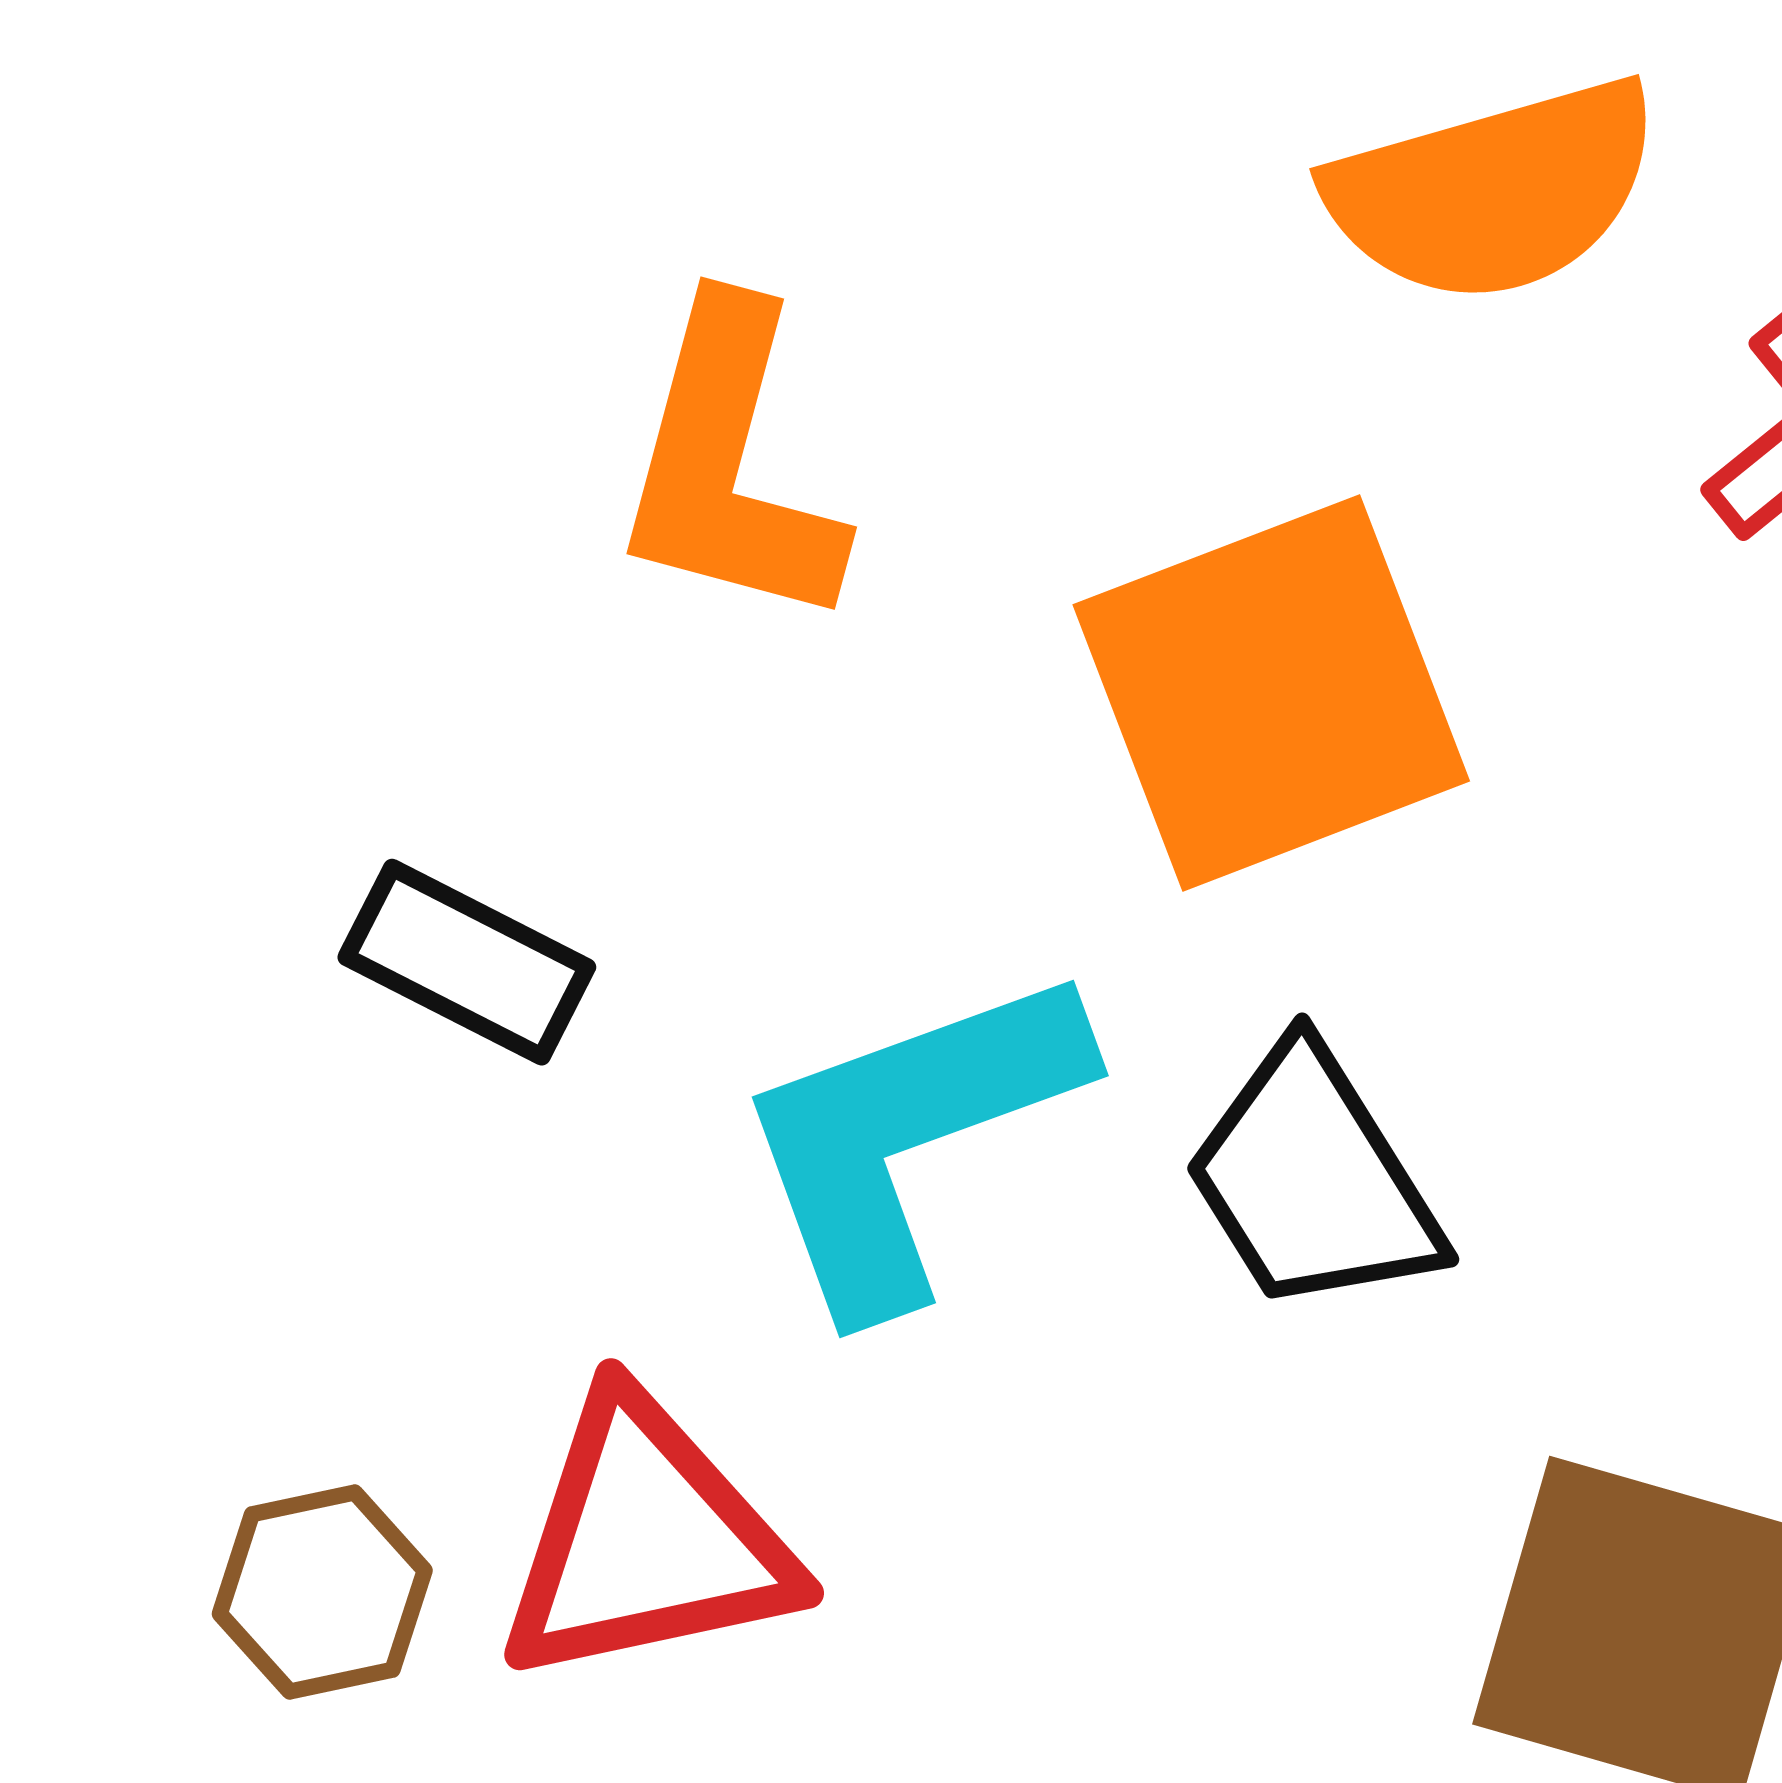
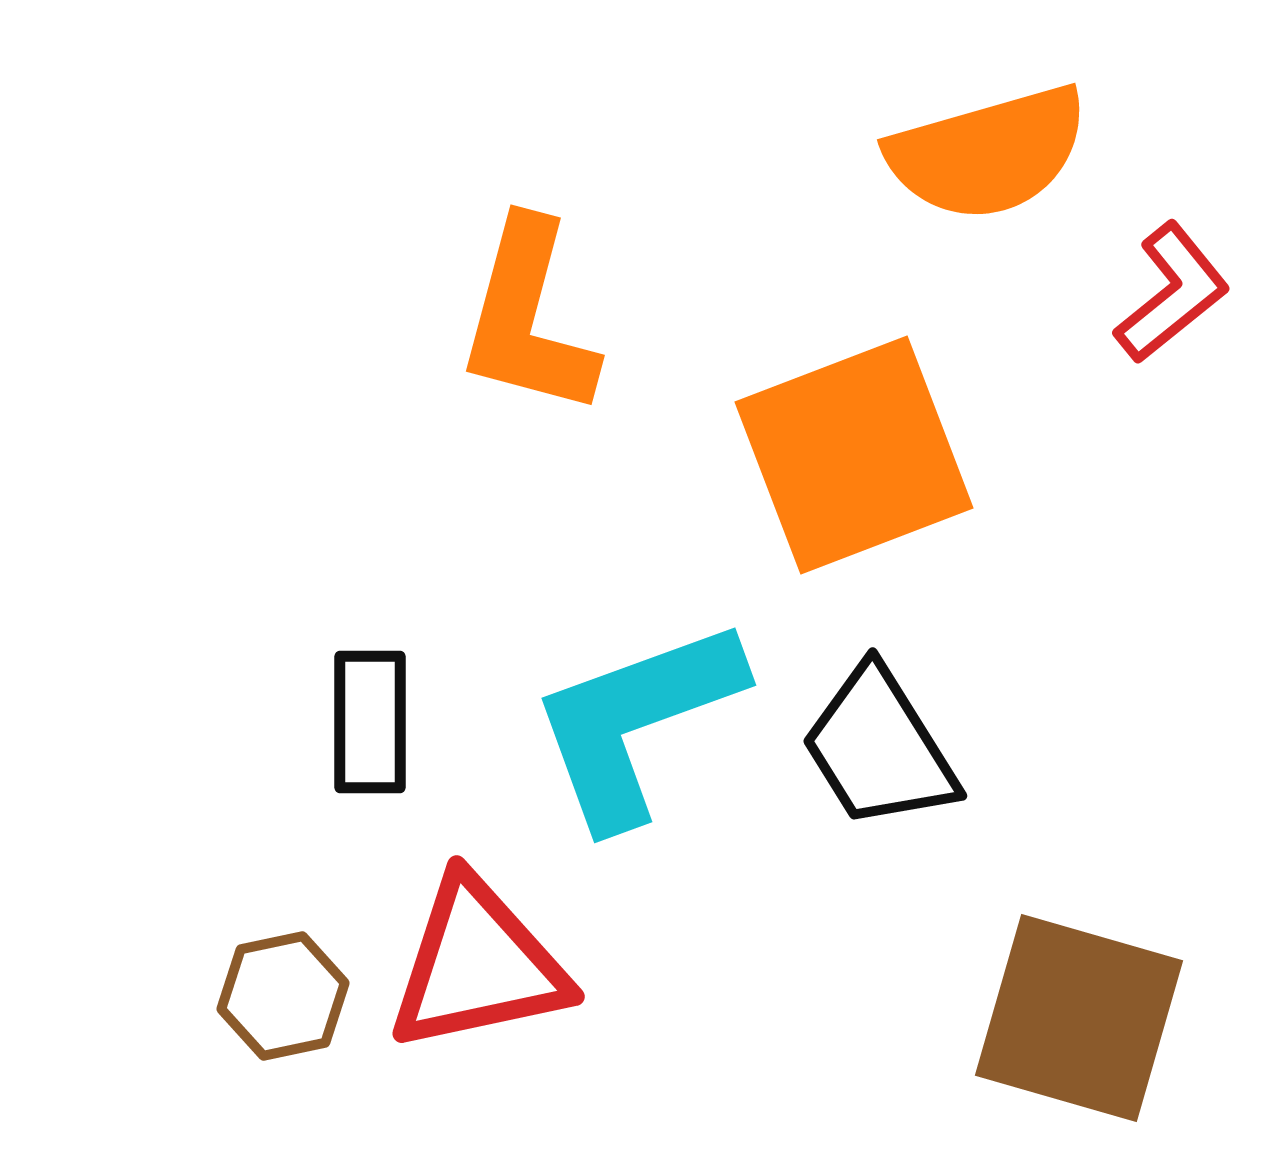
black rectangle: (467, 962) -> (370, 722), moved, turned 63

